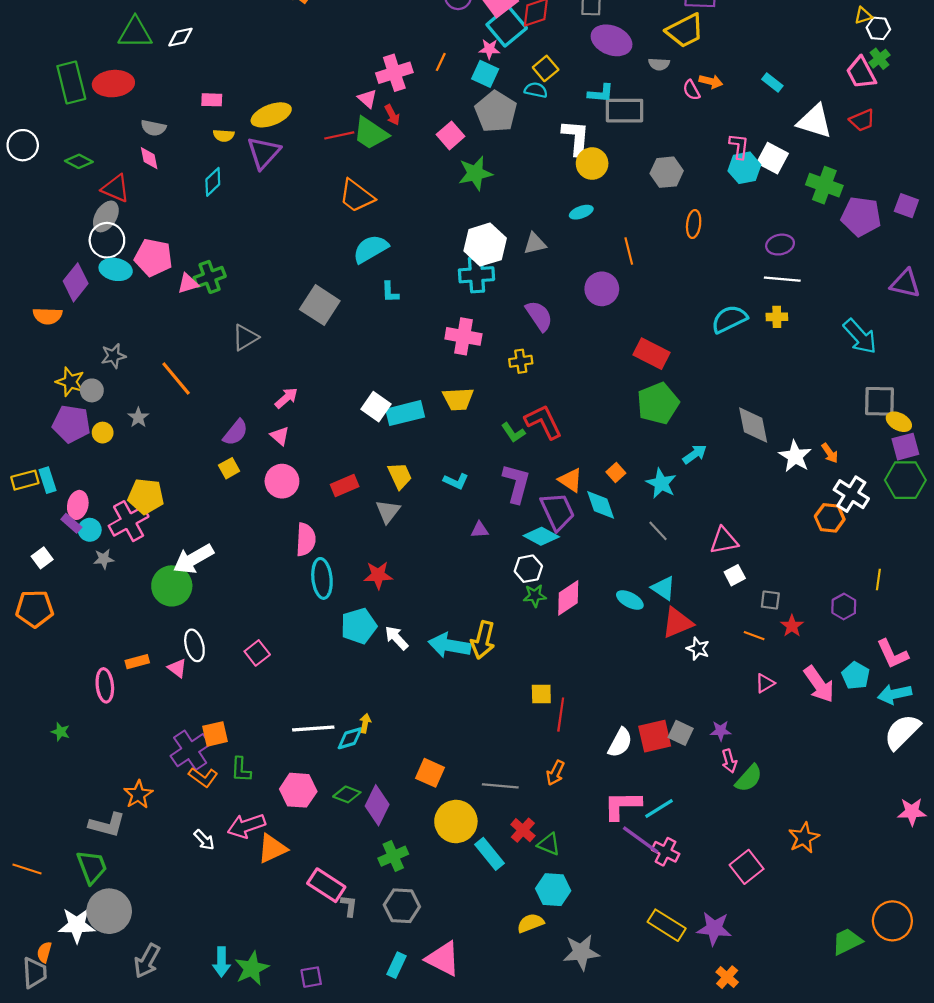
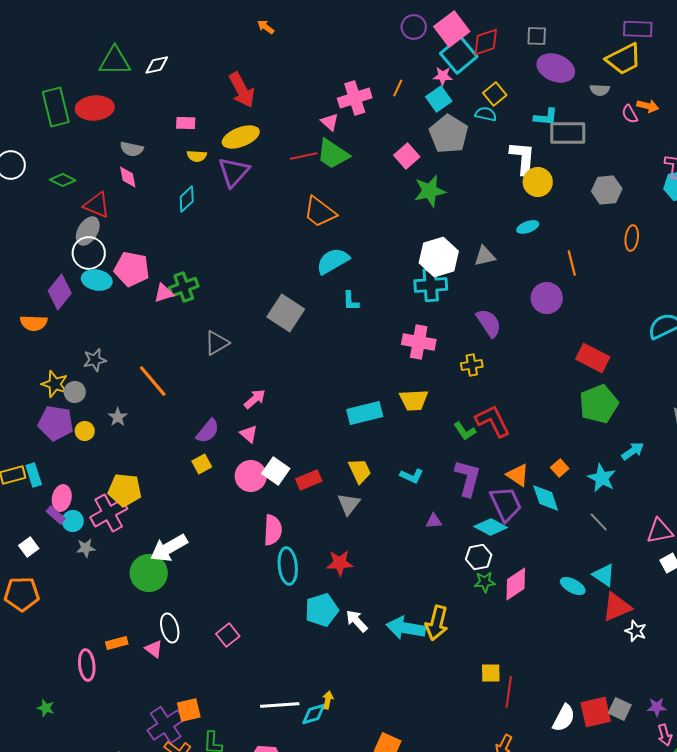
cyan square: (485, 74) -> (439, 99), turned 30
red arrow: (392, 115) -> (242, 90), moved, size x1.8
white square: (376, 407) -> (276, 471), moved

